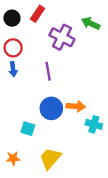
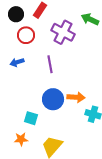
red circle: (13, 48) -> (26, 35), moved
blue arrow: (13, 69) -> (17, 62), turned 80
orange star: (13, 158) -> (21, 139), moved

